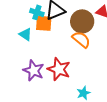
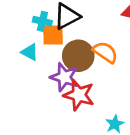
brown circle: (82, 21) -> (78, 56), moved
purple star: (34, 70) -> (64, 77), moved

